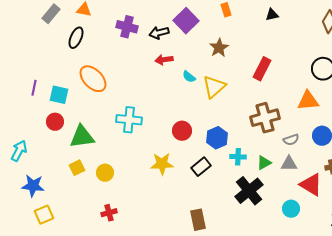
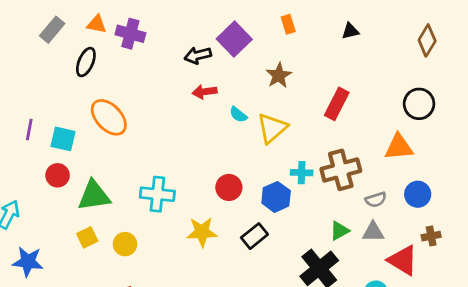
purple cross: (127, 27) -> (130, 34), moved
cyan cross: (129, 120) -> (157, 194), moved
cyan cross: (238, 157) -> (302, 173), moved

